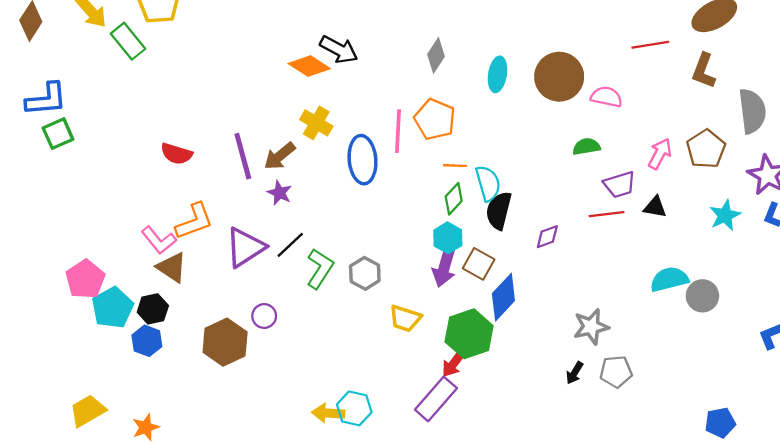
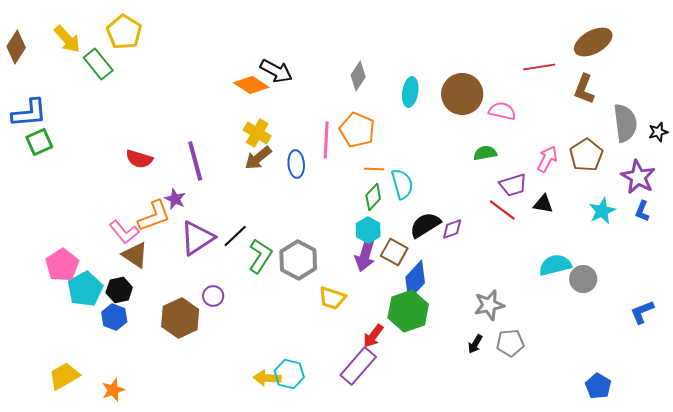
brown arrow: (280, 156) -> (258, 158), moved
blue ellipse: (362, 160) -> (296, 164), size x0.7
purple star: (280, 193) -> (175, 199), moved
black semicircle: (499, 211) -> (425, 225), moved, turned 44
red line: (607, 214) -> (502, 210), turned 44
gray hexagon: (365, 273) -> (298, 260), size x1.4
green hexagon: (469, 334) -> (408, 311), moved
blue pentagon: (720, 423) -> (598, 386), turned -30

